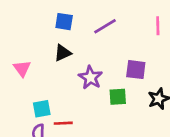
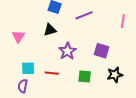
green square: (118, 97) -> (85, 76), moved
red line: (63, 123) -> (52, 73), moved

